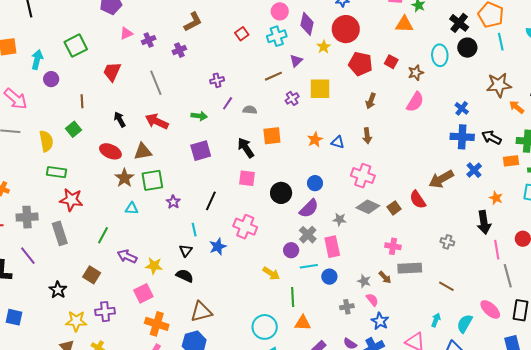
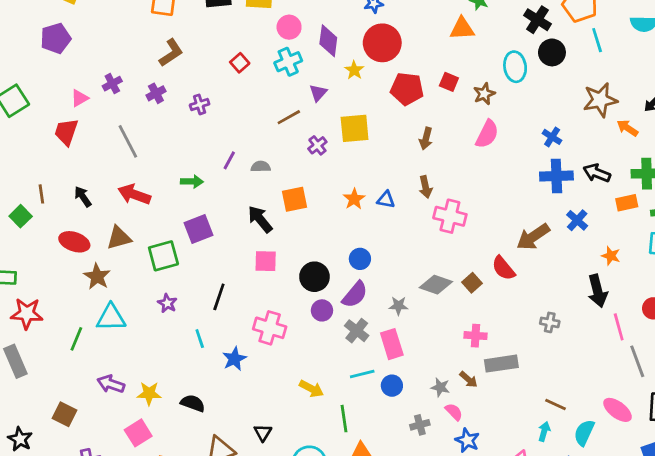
pink triangle: (126, 33) -> (79, 98), moved
purple cross: (217, 80) -> (200, 104), moved
brown line: (82, 101) -> (41, 194), moved
pink cross: (363, 176) -> (450, 216), moved
green square: (152, 180) -> (163, 256), moved
cyan triangle: (132, 208) -> (111, 318), size x1.6
green line: (103, 235) -> (76, 339), moved
purple circle: (291, 250) -> (322, 310), moved
black triangle: (186, 251) -> (263, 433), moved
brown line: (446, 286) -> (556, 404), moved

